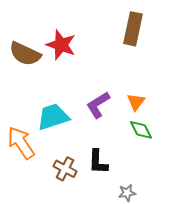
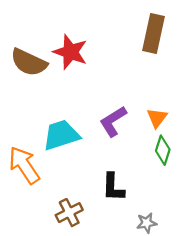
green diamond: (141, 130) -> (163, 150), turned 45
brown cross: (65, 169) -> (69, 213), moved, turned 35

